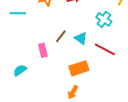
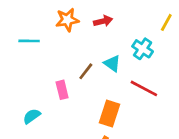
cyan triangle: (81, 38) -> (112, 63), moved
orange rectangle: (79, 68) -> (110, 114), turned -54

